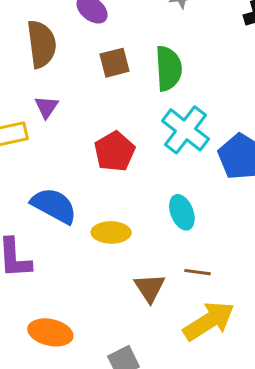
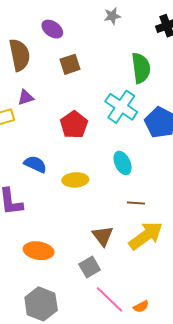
green semicircle: (169, 68) -> (141, 68), moved
purple triangle: (46, 107) -> (26, 97), turned 42
blue semicircle: (54, 206) -> (35, 164), size x0.7
brown triangle: (150, 288) -> (103, 236), moved

